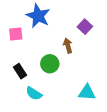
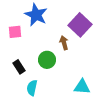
purple square: (85, 27) -> (80, 25), size x1.6
cyan semicircle: (34, 94) -> (32, 88), turned 70

